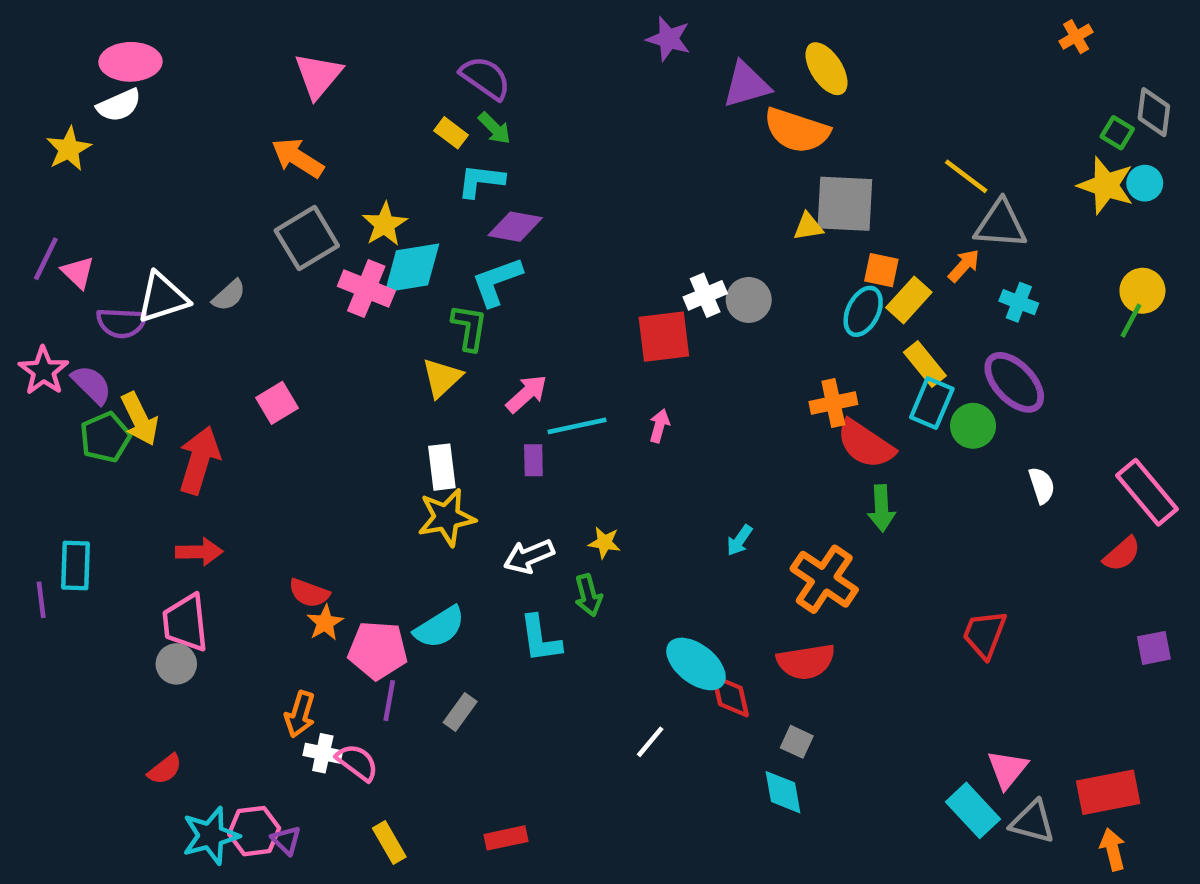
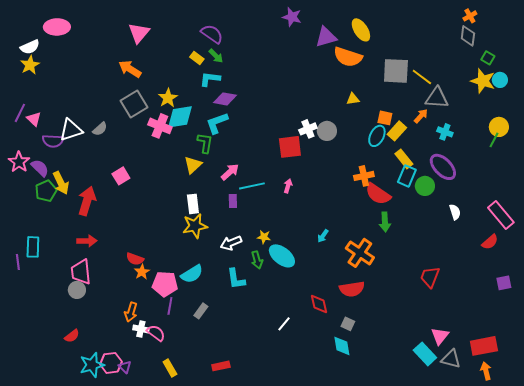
white semicircle: (119, 105) -> (30, 47), moved
gray diamond: (1154, 112) -> (468, 36), moved
gray square: (845, 204) -> (396, 71), moved
cyan ellipse: (696, 664) -> (282, 256), moved

